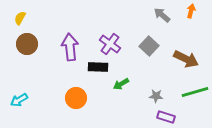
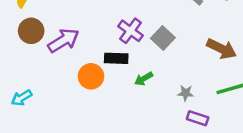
gray square: (149, 46) -> (163, 38), moved
purple arrow: (70, 47) -> (63, 40), moved, turned 64
orange circle: (76, 98) -> (91, 76), moved

